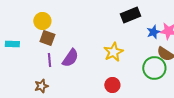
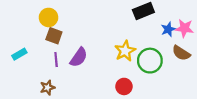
cyan rectangle: (12, 44) -> (19, 54), moved, turned -32
green circle: (154, 68) -> (150, 61), moved

